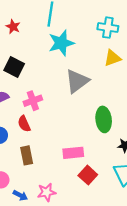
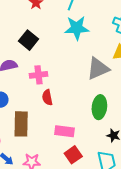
gray triangle: (77, 81) -> (98, 69), moved
red semicircle: (24, 124) -> (47, 97), moved
brown rectangle: (27, 155) -> (21, 124), size x1.4

